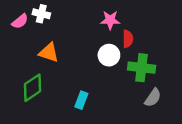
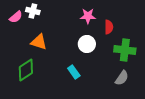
red semicircle: (128, 39) -> (109, 27), moved
green cross: (142, 68) -> (125, 50), moved
cyan rectangle: (81, 100) -> (74, 72), moved, turned -56

